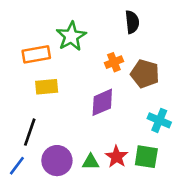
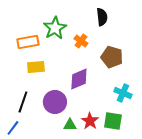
orange cross: (114, 62) -> (81, 41), moved, turned -32
purple circle: (57, 161) -> (55, 102), moved

